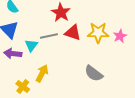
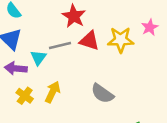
pink star: (120, 36) -> (150, 27), moved
gray semicircle: (94, 73) -> (102, 94), moved
yellow cross: (23, 87) -> (25, 96), moved

